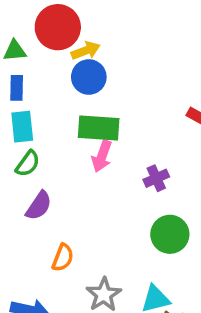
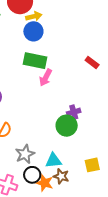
pink arrow: (102, 156) -> (46, 78), moved
purple cross: (156, 178) -> (74, 112), moved

